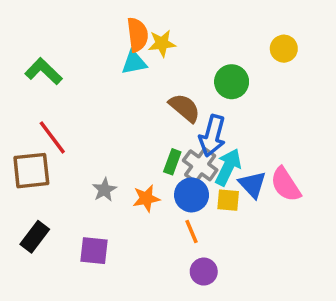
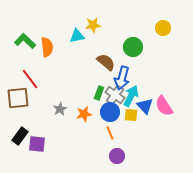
orange semicircle: (138, 35) -> (47, 47), moved
purple square: (94, 251) -> (37, 144), moved

